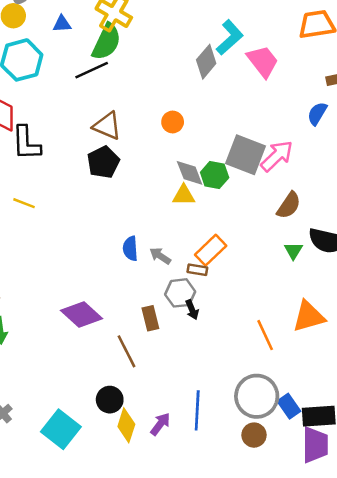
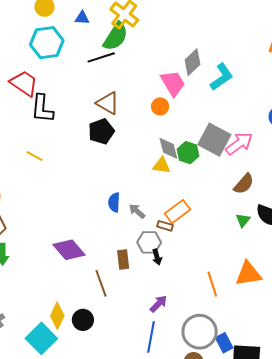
cyan L-shape: (230, 37) -> (222, 77), moved
pink trapezoid: (263, 61) -> (173, 83), moved
purple arrow: (160, 424) -> (158, 304), moved
yellow diamond: (126, 425) -> (57, 316), moved

